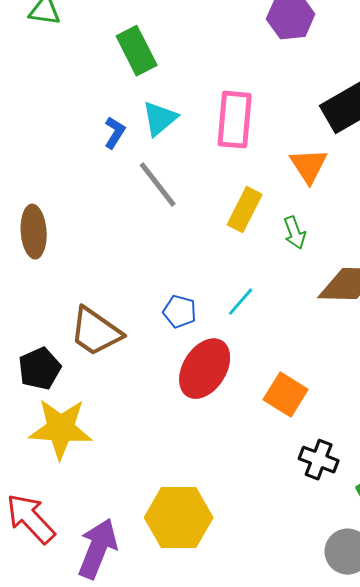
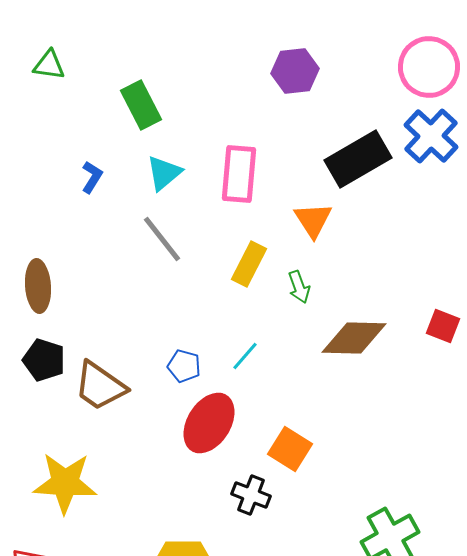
blue L-shape: (115, 133) -> (92, 177), moved
black pentagon: (40, 369) -> (44, 360), moved, turned -30
black cross: (319, 460) -> (251, 495), moved

